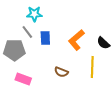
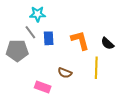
orange L-shape: (76, 40) -> (80, 40), turned 115
pink rectangle: (23, 79) -> (43, 87), moved

